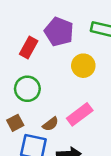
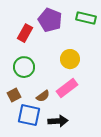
yellow circle: (83, 66) -> (70, 59), moved

